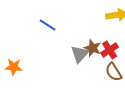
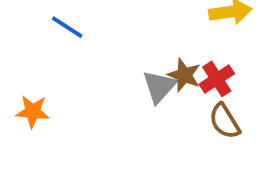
blue line: (48, 25) -> (67, 27), moved

